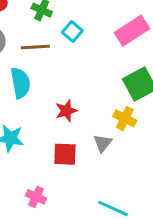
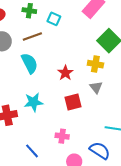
yellow cross: (125, 118) -> (95, 64), moved

